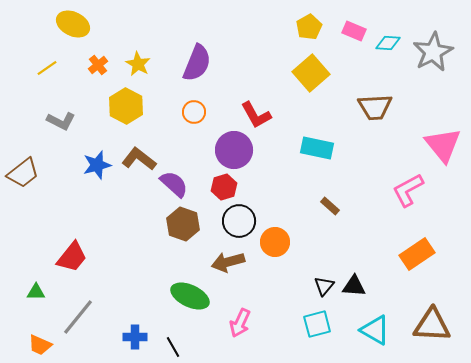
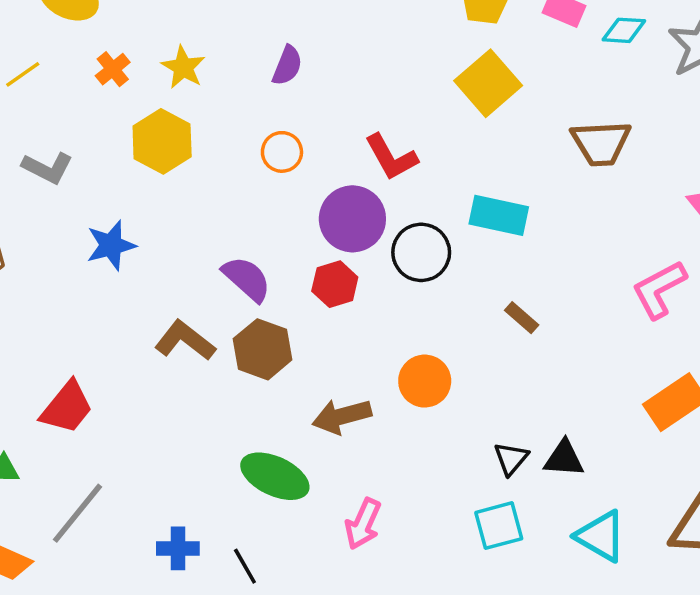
purple semicircle: (197, 63) -> (287, 66), size x0.6
brown L-shape: (139, 159) -> (185, 341), moved
black circle: (239, 221) -> (421, 252), moved

